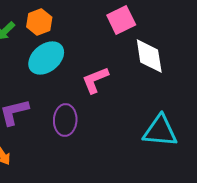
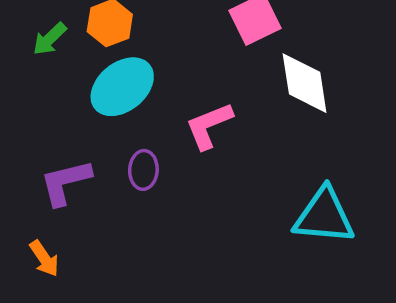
purple ellipse: (65, 120) -> (143, 170), moved, size x0.7

